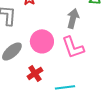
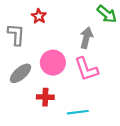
red cross: (35, 73) -> (45, 97), turned 35

